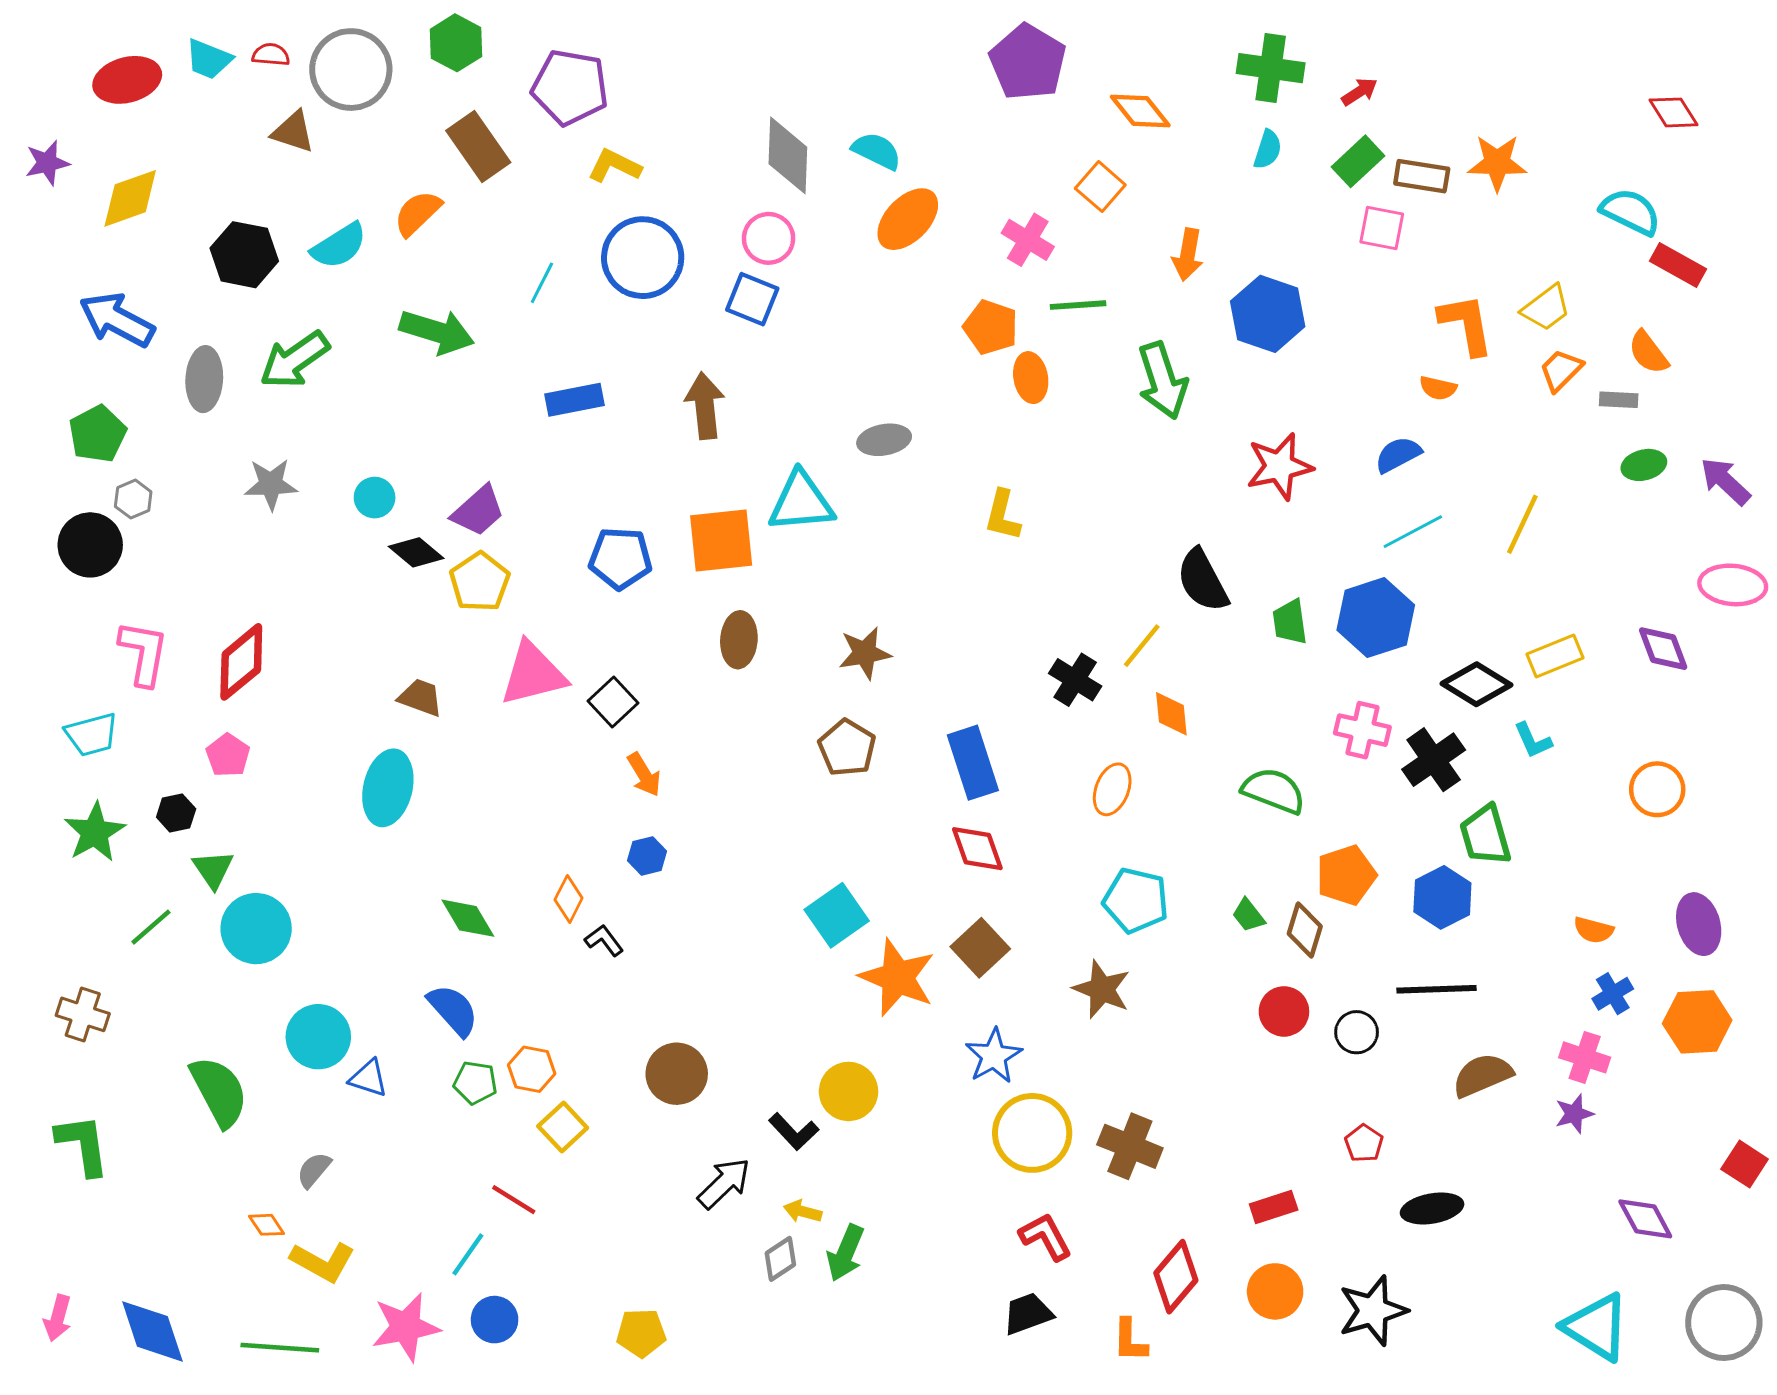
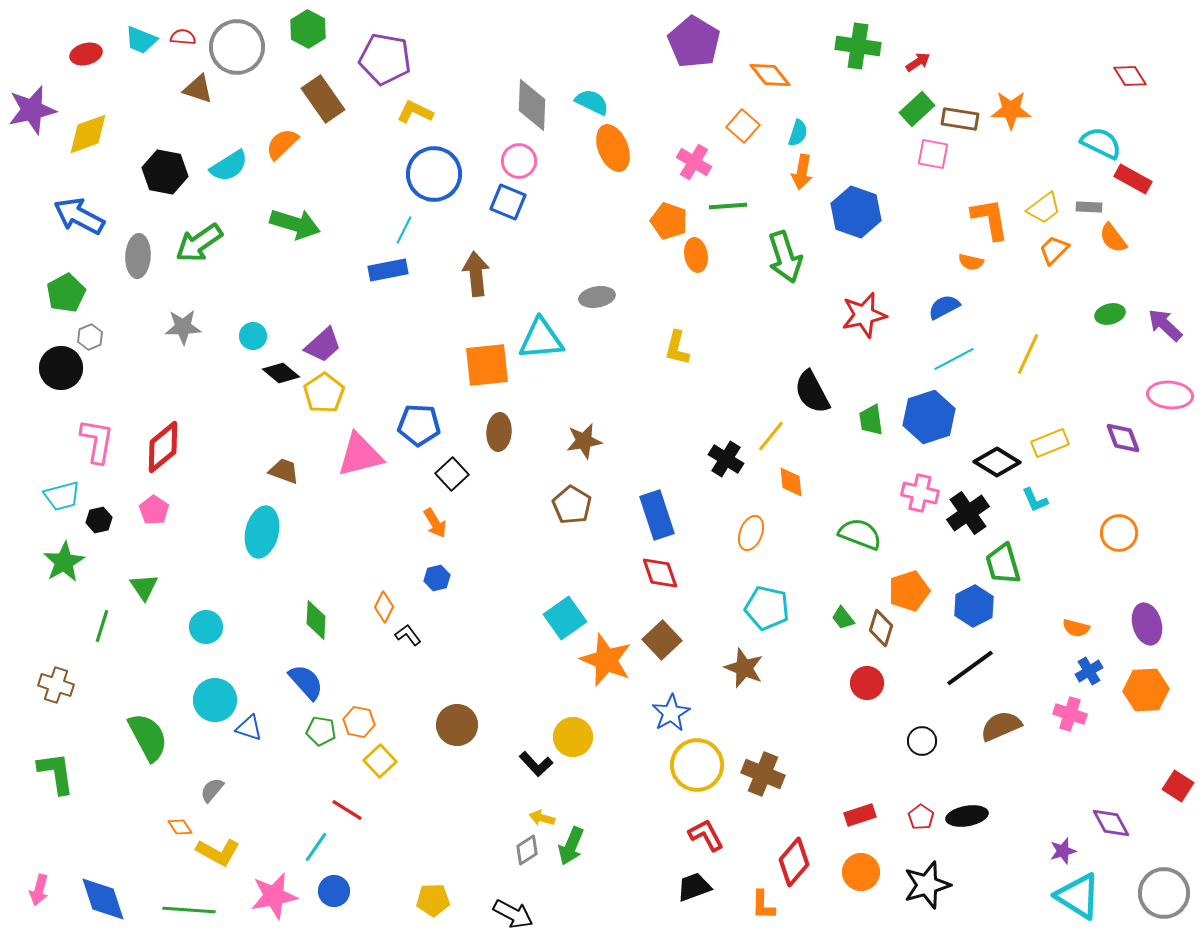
red ellipse: (127, 80) -> (86, 54), size x0.7
cyan semicircle: (1268, 149) -> (798, 133), moved
purple star: (47, 163) -> (32, 110), size x1.6
orange ellipse: (908, 219) -> (613, 148), turned -66
cyan line: (542, 283) -> (404, 230), moved
gray rectangle: (1619, 400) -> (1089, 207), moved
blue pentagon: (620, 558) -> (419, 425), moved
black square: (613, 702) -> (452, 474), moved
black hexagon: (176, 813) -> (99, 520), moved
green diamond: (468, 918) -> (316, 620), turned 33
green line: (151, 927) -> (102, 626), turned -32
cyan circle: (256, 929) -> (206, 627), moved, size x0.7
black line: (1437, 989) -> (970, 668), turned -34
black circle: (1357, 1032) -> (922, 741), moved
purple star: (1574, 1114) -> (1063, 851), moved
red pentagon: (1364, 1143) -> (921, 817), moved
black arrow: (724, 1183) -> (513, 914), moved, turned 72

